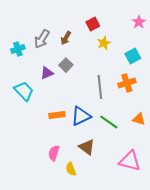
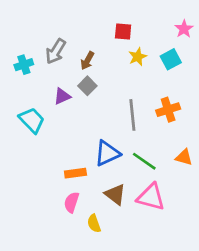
red square: (93, 24) -> (123, 32), turned 32
brown arrow: (66, 38) -> (87, 61), moved
cyan square: (133, 56) -> (171, 59), moved
orange rectangle: (57, 115) -> (75, 173), moved
pink triangle: (130, 161) -> (151, 197), moved

